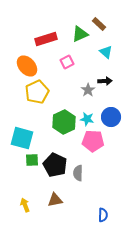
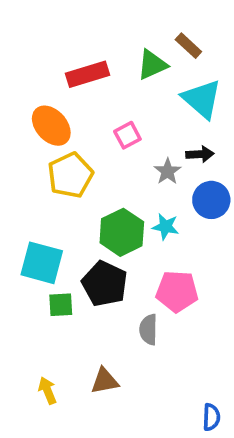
cyan triangle: (106, 52) -> (202, 99), size x1.6
pink square: (67, 62) -> (127, 135), moved
blue circle: (111, 117) -> (211, 200), moved
pink pentagon: (93, 141) -> (177, 291), moved
black pentagon: (55, 165) -> (105, 284), moved
blue semicircle: (103, 215) -> (211, 417), moved

